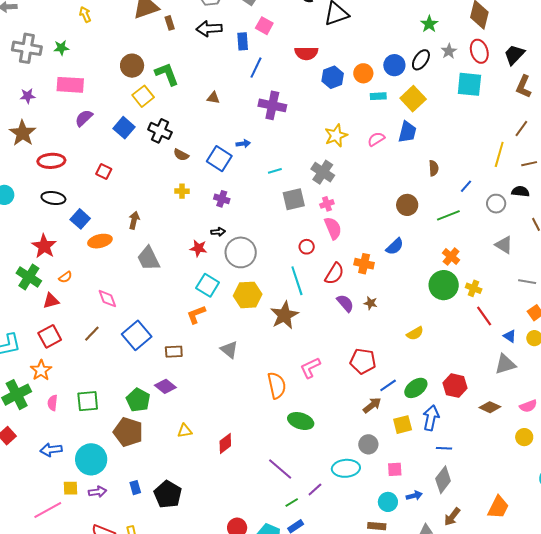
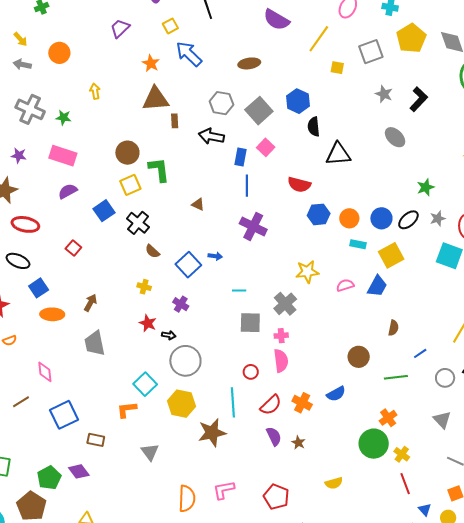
blue line: (256, 68) -> (247, 186), turned -40
red star: (198, 248) -> (148, 323), moved

